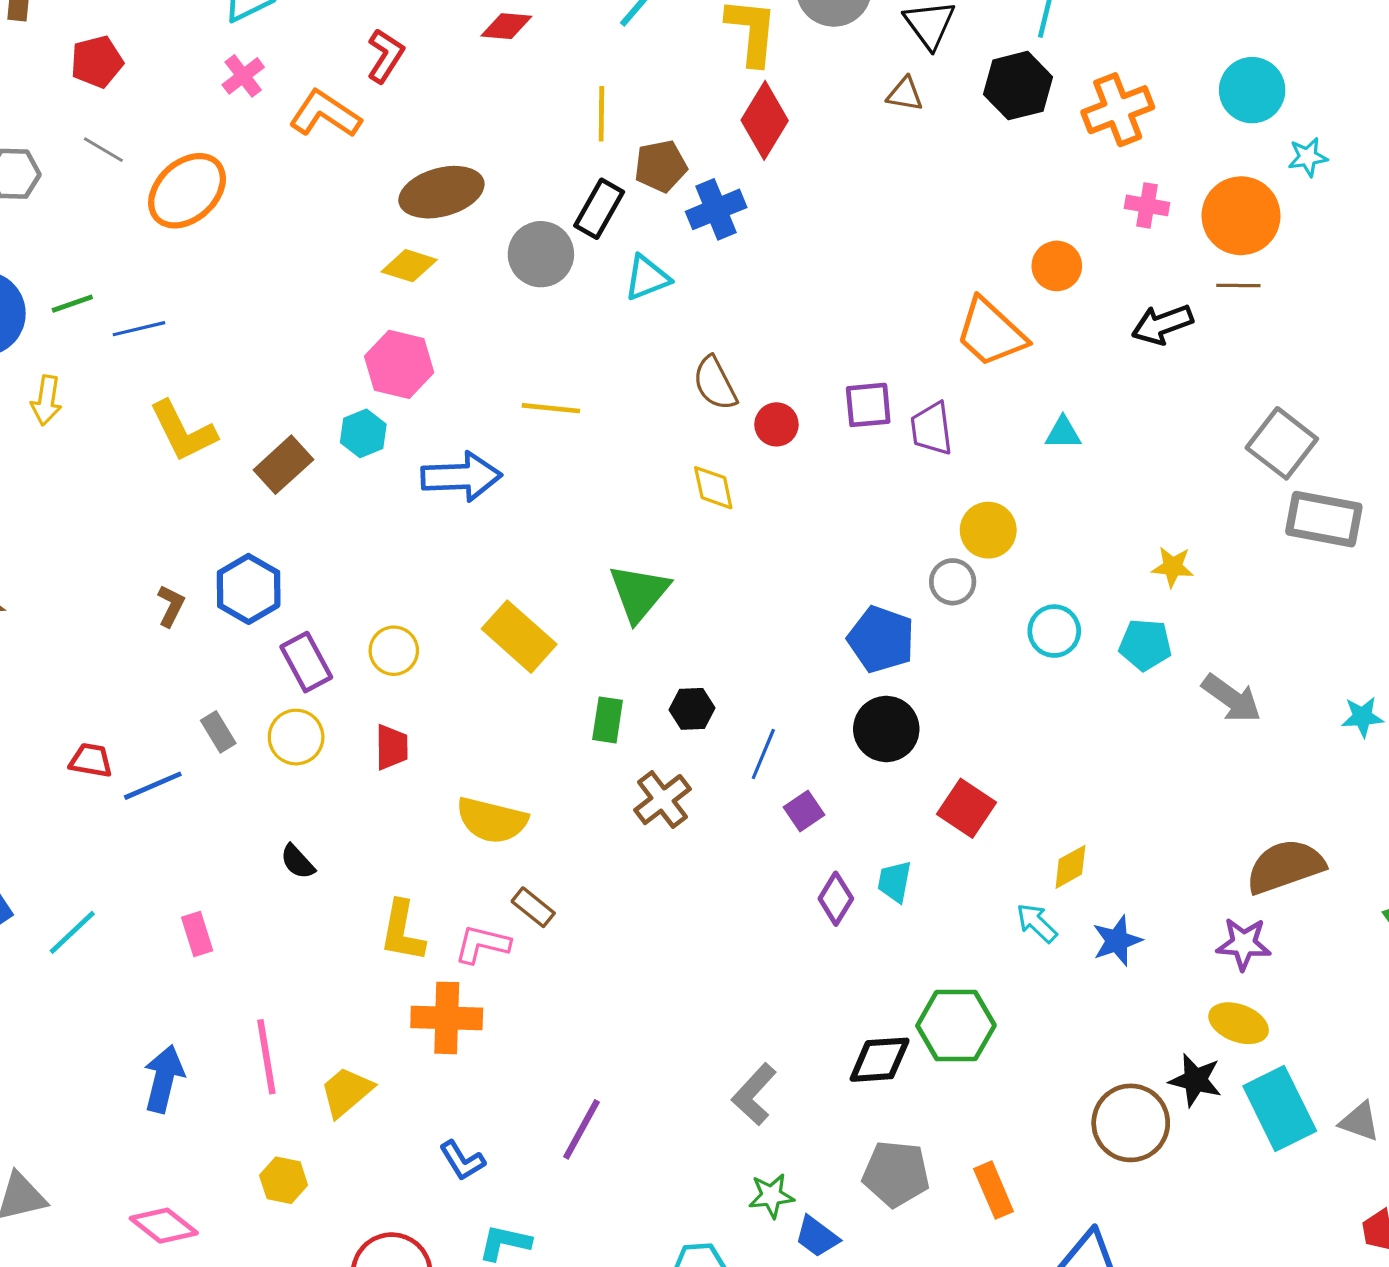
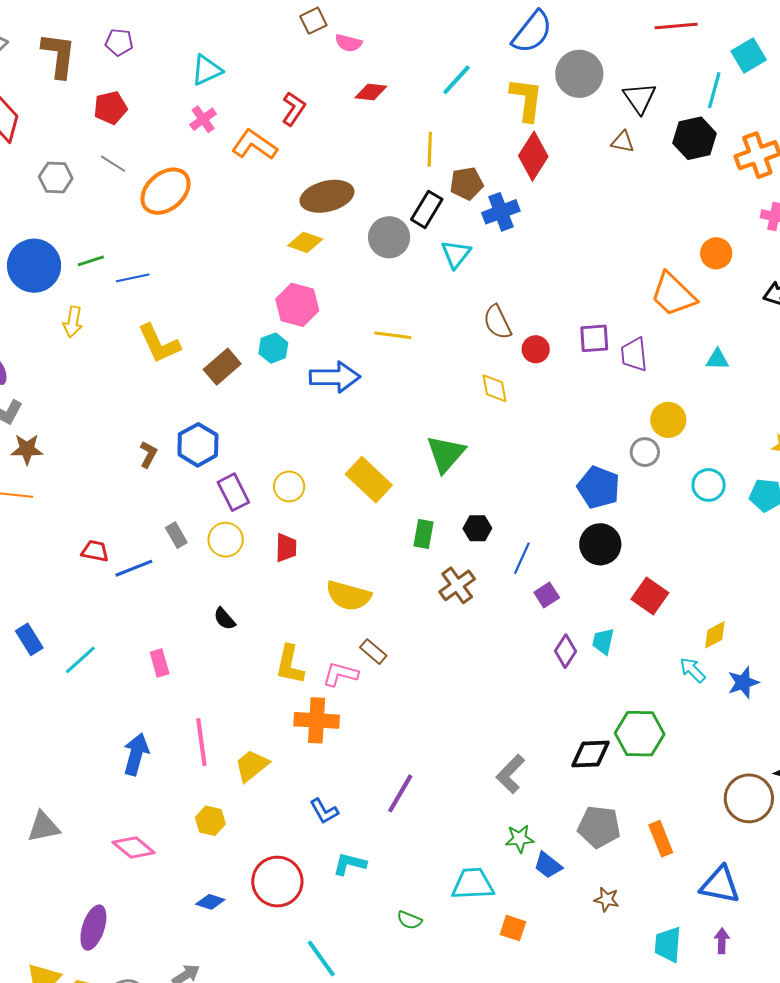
cyan triangle: (647, 278) -> (456, 254), turned -32

